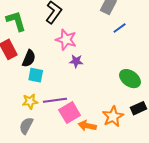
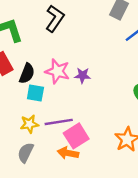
pink star: (66, 40) -> (57, 71), moved
orange arrow: (87, 126) -> (68, 153), moved

